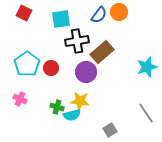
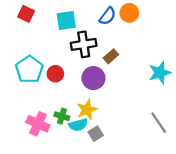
brown rectangle: (102, 52) -> (111, 56), size x0.6
pink cross: (20, 99) -> (38, 124), moved, size x1.5
yellow star: (80, 101) -> (87, 110), turned -30
gray square: (110, 130) -> (96, 134), moved

